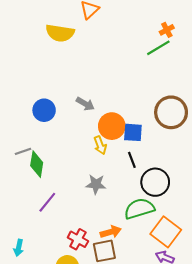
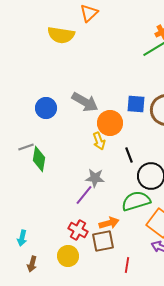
gray arrow: (85, 104) -> (85, 102), size x1.5
blue square: (133, 132) -> (136, 104), moved
purple line: (47, 202) -> (84, 195), moved

